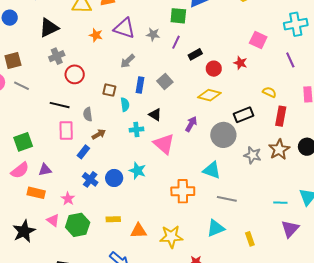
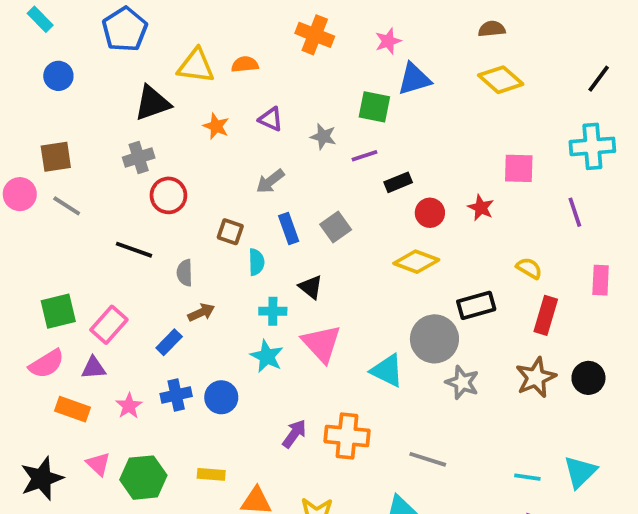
black triangle: (49, 28) -> (152, 103), moved
purple triangle: (124, 28) -> (271, 119), size x0.6
pink square: (258, 40) -> (519, 168), turned -30
purple line: (176, 42) -> (365, 156), turned 40
blue rectangle: (140, 85) -> (289, 228), turned -35
purple arrow: (191, 124) -> (294, 434), moved
pink rectangle: (66, 131) -> (109, 325), moved, turned 36
gray star: (253, 155) -> (462, 382), moved
cyan triangle: (212, 170) -> (387, 370), moved
cyan star: (138, 171) -> (267, 356), moved
blue cross: (90, 179) -> (176, 395), turned 35
pink star: (68, 199) -> (129, 406), moved

